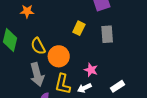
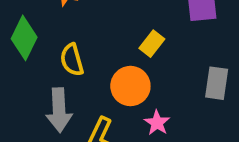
gray rectangle: (107, 34) -> (217, 83), moved
orange circle: (59, 56) -> (130, 86), moved

